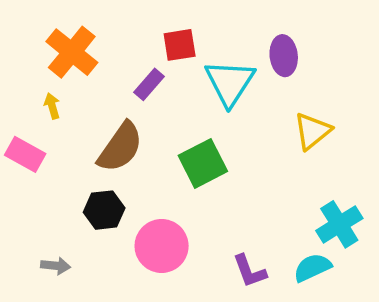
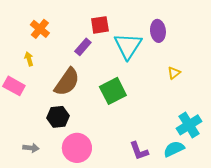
orange cross: (72, 52) -> (40, 29), size x0.7
yellow triangle: (312, 131) -> (174, 73), size x0.6
pink circle: (162, 246) -> (77, 148), moved

